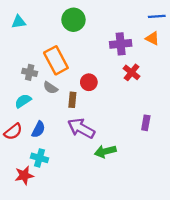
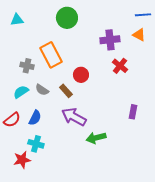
gray semicircle: (50, 88) -> (42, 90), moved
brown rectangle: (72, 100) -> (66, 91), turned -48

